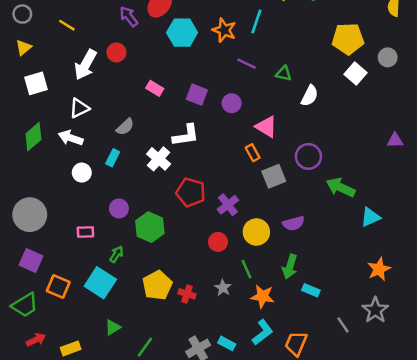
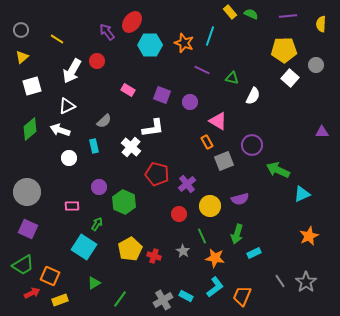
cyan rectangle: (113, 158) -> (94, 146), turned -40
orange square: (58, 286) -> (50, 276), moved
cyan rectangle: (311, 290) -> (254, 253), turned -48
gray star: (375, 310) -> (306, 282), moved

